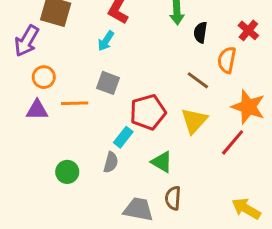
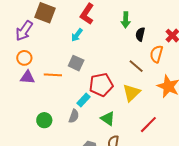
orange circle: (44, 77) -> (24, 58), moved
red line: (233, 142) -> (148, 125), moved

